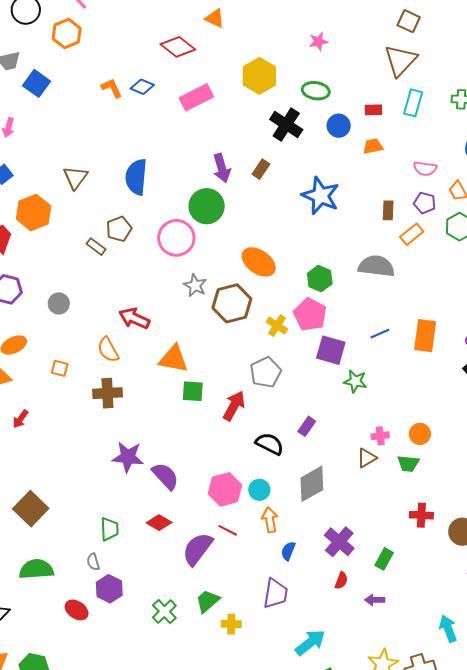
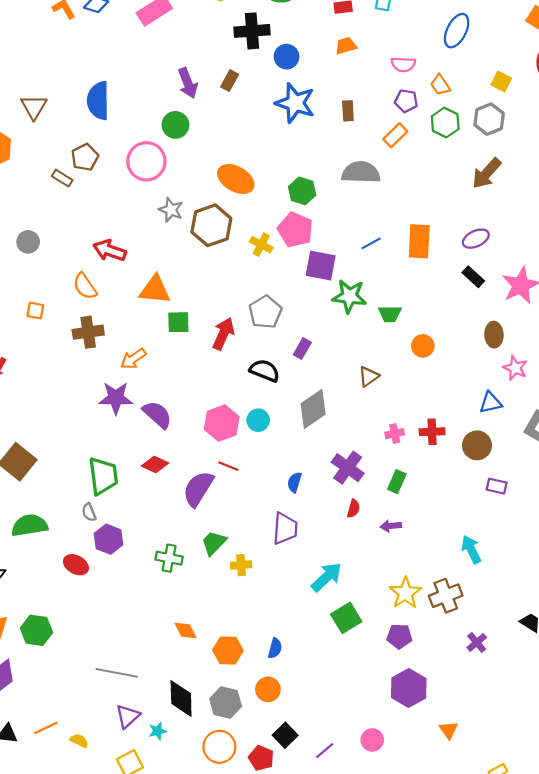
black cross: (286, 125) -> (252, 31), turned -32
blue circle: (339, 126) -> (287, 57), moved
green circle: (207, 206) -> (175, 125), size x0.7
brown rectangle: (388, 210) -> (348, 111), moved
gray pentagon: (266, 372) -> (265, 312), moved
green star: (355, 381) -> (349, 296), size x1.4
pink cross: (380, 436) -> (395, 434), moved
green trapezoid: (408, 463) -> (390, 314), moved
orange arrow: (270, 520) -> (133, 359), moved, turned -110
green trapezoid: (109, 529) -> (103, 476), size x1.5
green cross: (164, 612) -> (169, 558), turned -30

